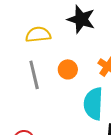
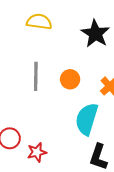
yellow semicircle: (38, 35) -> (39, 22), moved

